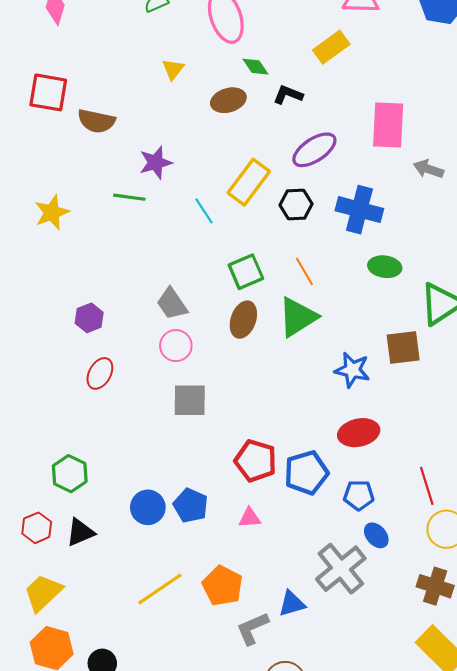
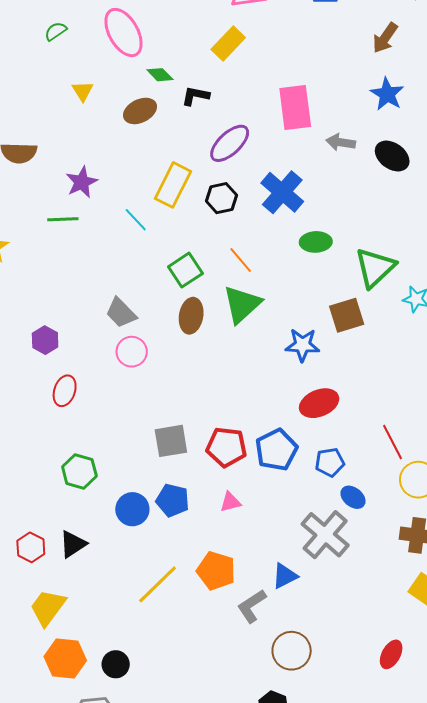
blue cross: (359, 210) -> (282, 192), turned 36
gray square: (190, 400) -> (171, 441), moved
green hexagon: (70, 474) -> (79, 471), moved

